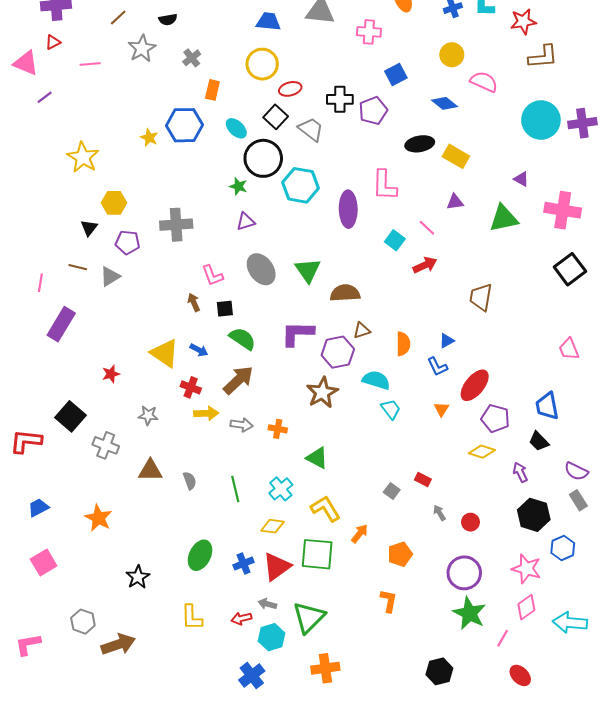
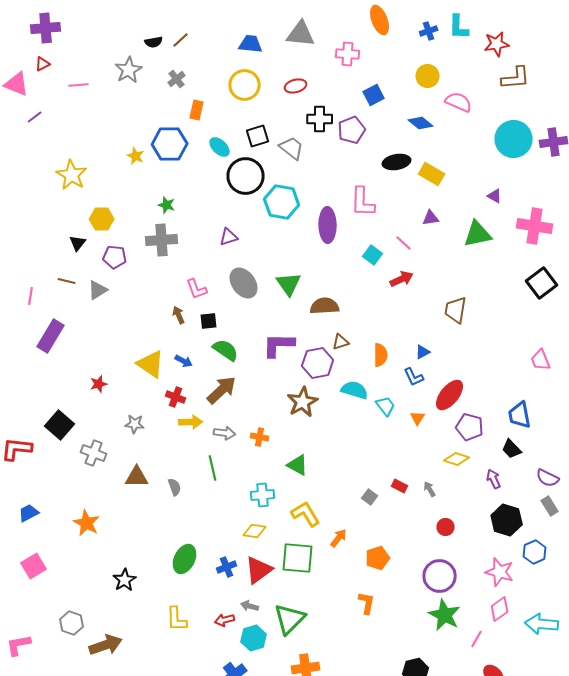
brown line: (118, 17) -> (181, 40), moved
red ellipse: (290, 89) -> (296, 86), moved
black square: (276, 117) -> (258, 136), turned 30
green star: (238, 186) -> (167, 205), moved
cyan trapezoid: (391, 409) -> (386, 406), moved
green line: (235, 489) -> (213, 468), moved
cyan cross: (281, 489) -> (263, 495), turned 35
gray arrow: (439, 513) -> (430, 489), moved

